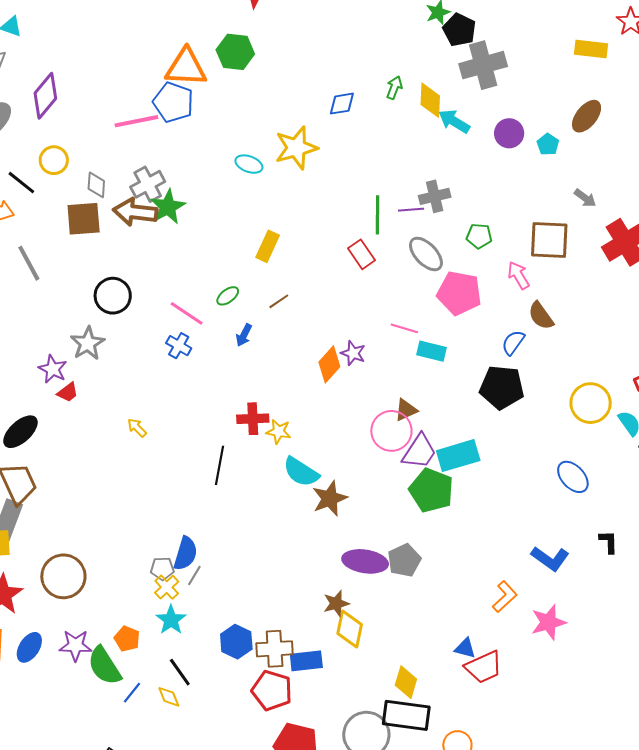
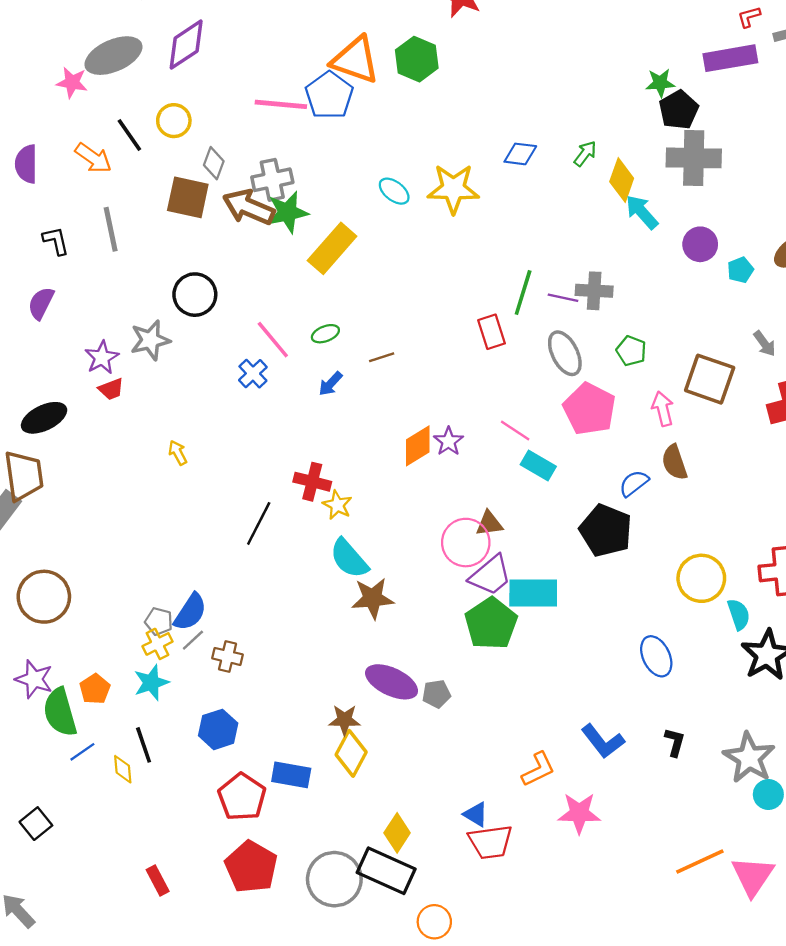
yellow rectangle: (268, 246) -> (332, 248), moved, size x1.4
gray pentagon: (404, 560) -> (436, 694), size x0.7
brown cross: (275, 649) -> (228, 656), moved, size x0.7

